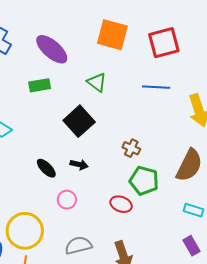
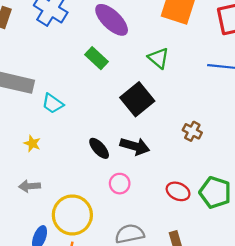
green rectangle: (40, 85) -> (96, 58), turned 50
black arrow: (79, 165) -> (135, 146), size x1.5
green pentagon: (144, 181) -> (215, 192), moved

